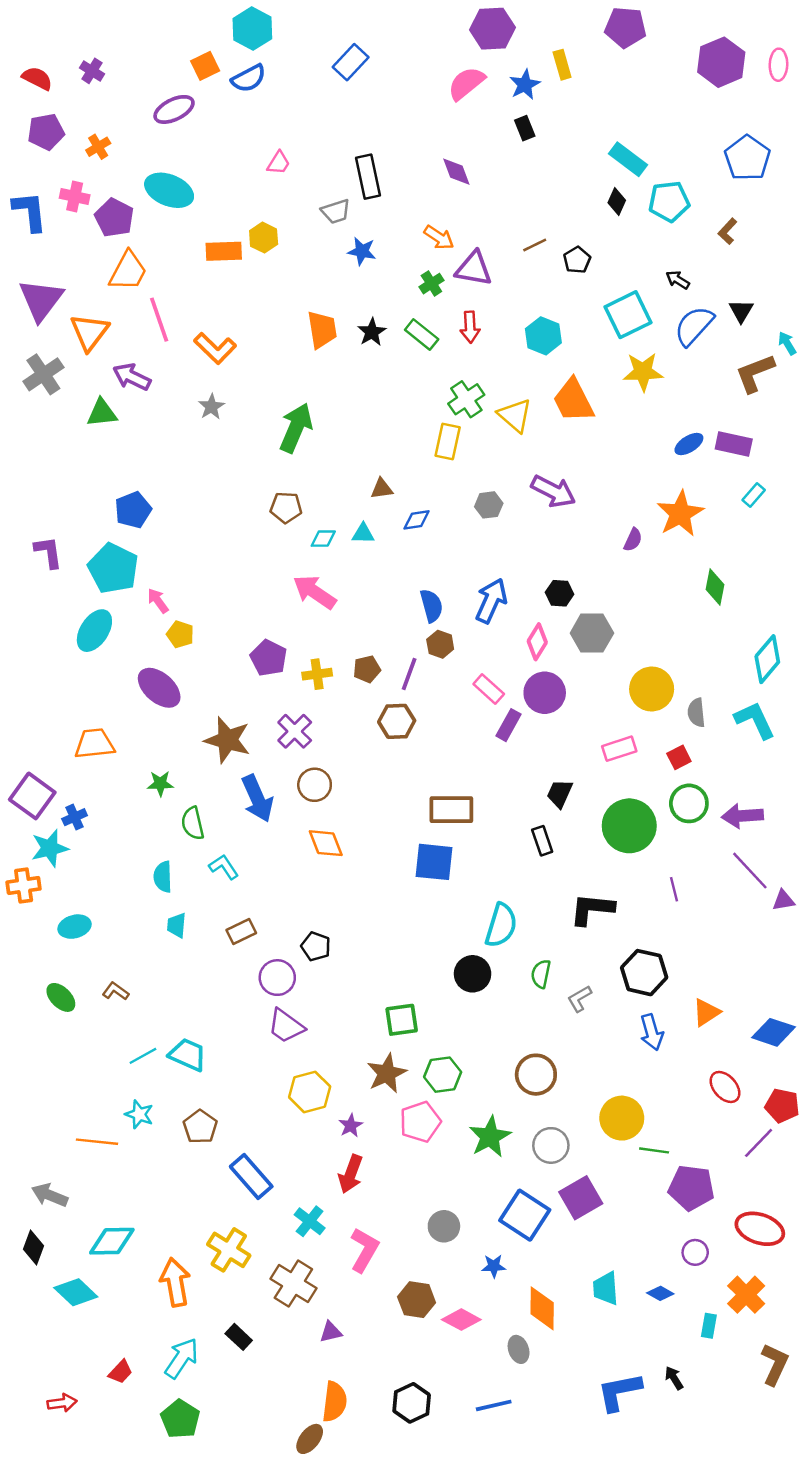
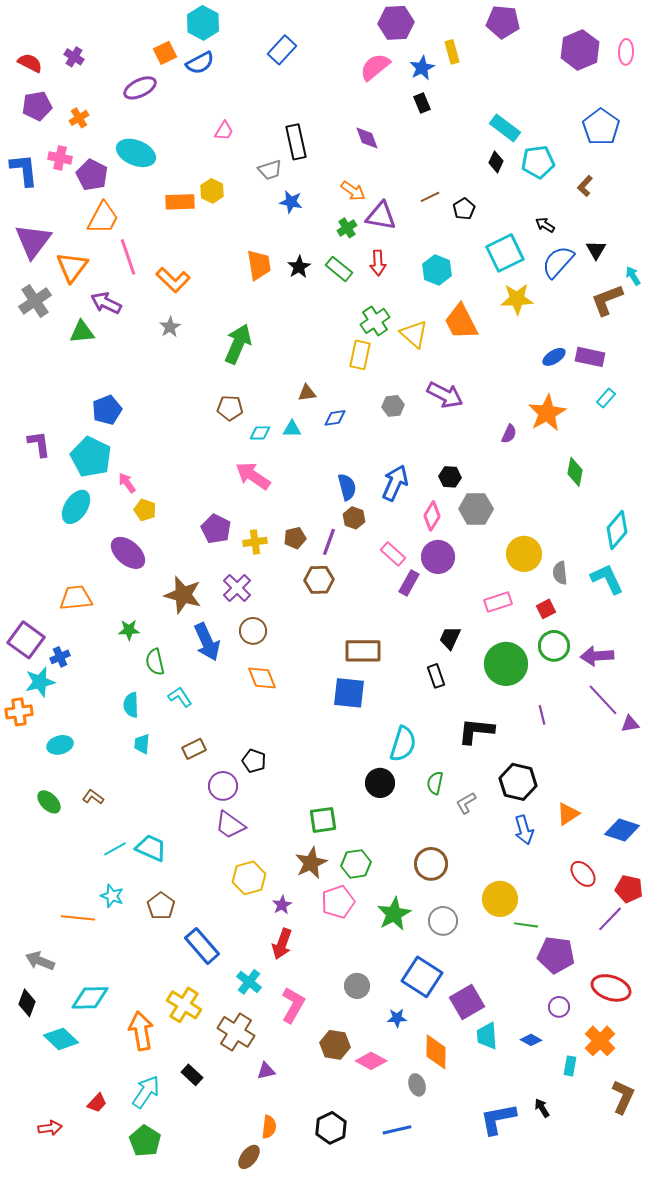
purple square: (581, 1198) -> (467, 1002), moved
orange semicircle: (334, 1402) -> (269, 1127), size x0.7

